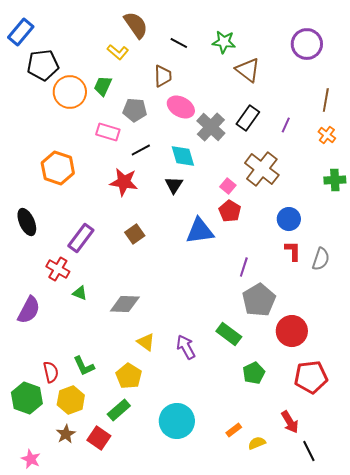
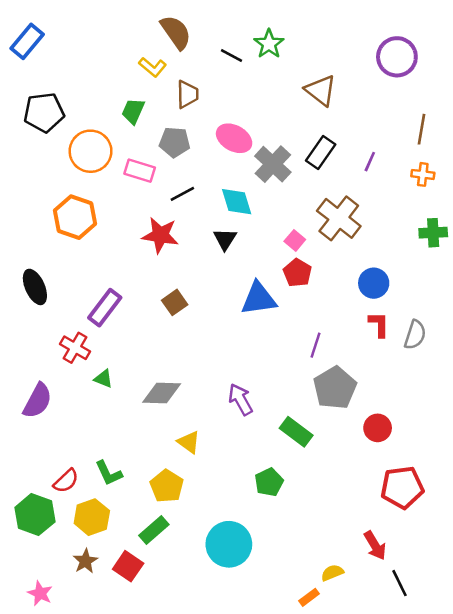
green star: (224, 42) -> (269, 44), moved, turned 30
black pentagon: (43, 65) -> (44, 112), moved
brown trapezoid: (163, 76) -> (187, 94), moved
orange circle: (70, 92) -> (91, 151), moved
orange cross: (327, 135) -> (423, 174), turned -30
red circle: (292, 331) -> (378, 428), size x0.7
purple arrow: (186, 347) -> (241, 399), moved
red semicircle: (51, 372) -> (66, 481), turned 60
green pentagon: (254, 373) -> (269, 482), moved
orange rectangle: (234, 430) -> (309, 597), moved

